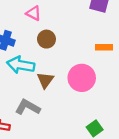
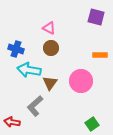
pink triangle: (34, 13) -> (49, 28), moved
gray L-shape: (28, 107) -> (35, 106), turned -70

